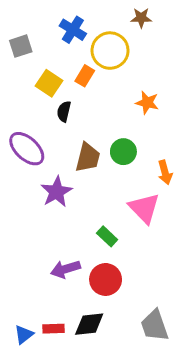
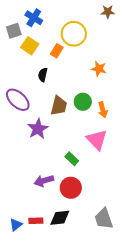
brown star: (141, 18) -> (108, 12), moved
blue cross: (73, 30) -> (34, 18), moved
yellow square: (49, 83) -> (30, 46), moved
orange arrow: (165, 172) -> (103, 110), moved

